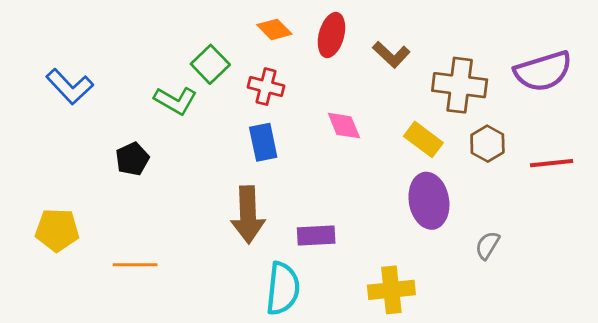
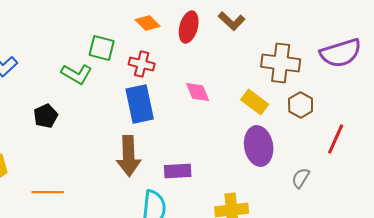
brown L-shape: (391, 55) -> (232, 21), moved
green square: (210, 64) -> (102, 48), turned -32
blue rectangle: (263, 142) -> (140, 104), size x1.4
red line: (552, 163) -> (336, 139), moved, turned -60

